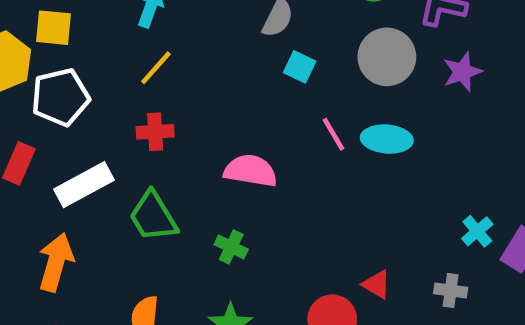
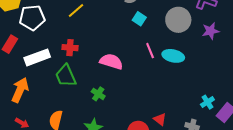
red cross: (155, 132) -> (70, 48), moved

